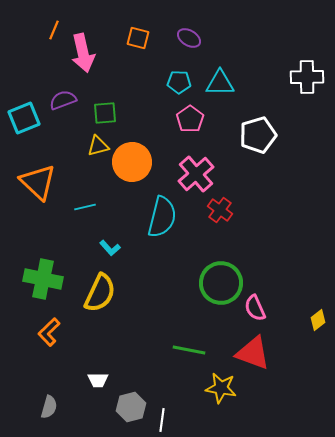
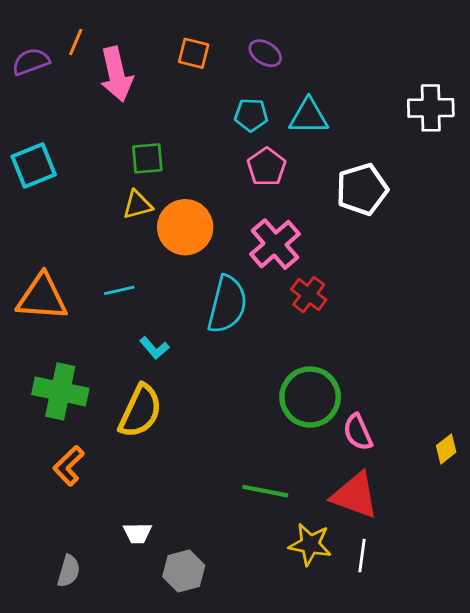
purple semicircle: (63, 100) -> (31, 62), moved
orange triangle: (38, 182) -> (42, 297), moved, turned -39
white line: (162, 420) -> (362, 556), moved

